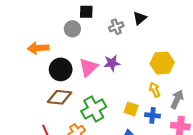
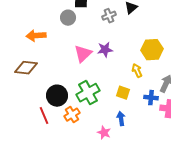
black circle: (61, 69) -> (57, 96), moved
yellow arrow: (155, 90) -> (137, 71), moved
brown diamond: (60, 97) -> (26, 68), moved
blue cross: (153, 115) -> (151, 98), moved

